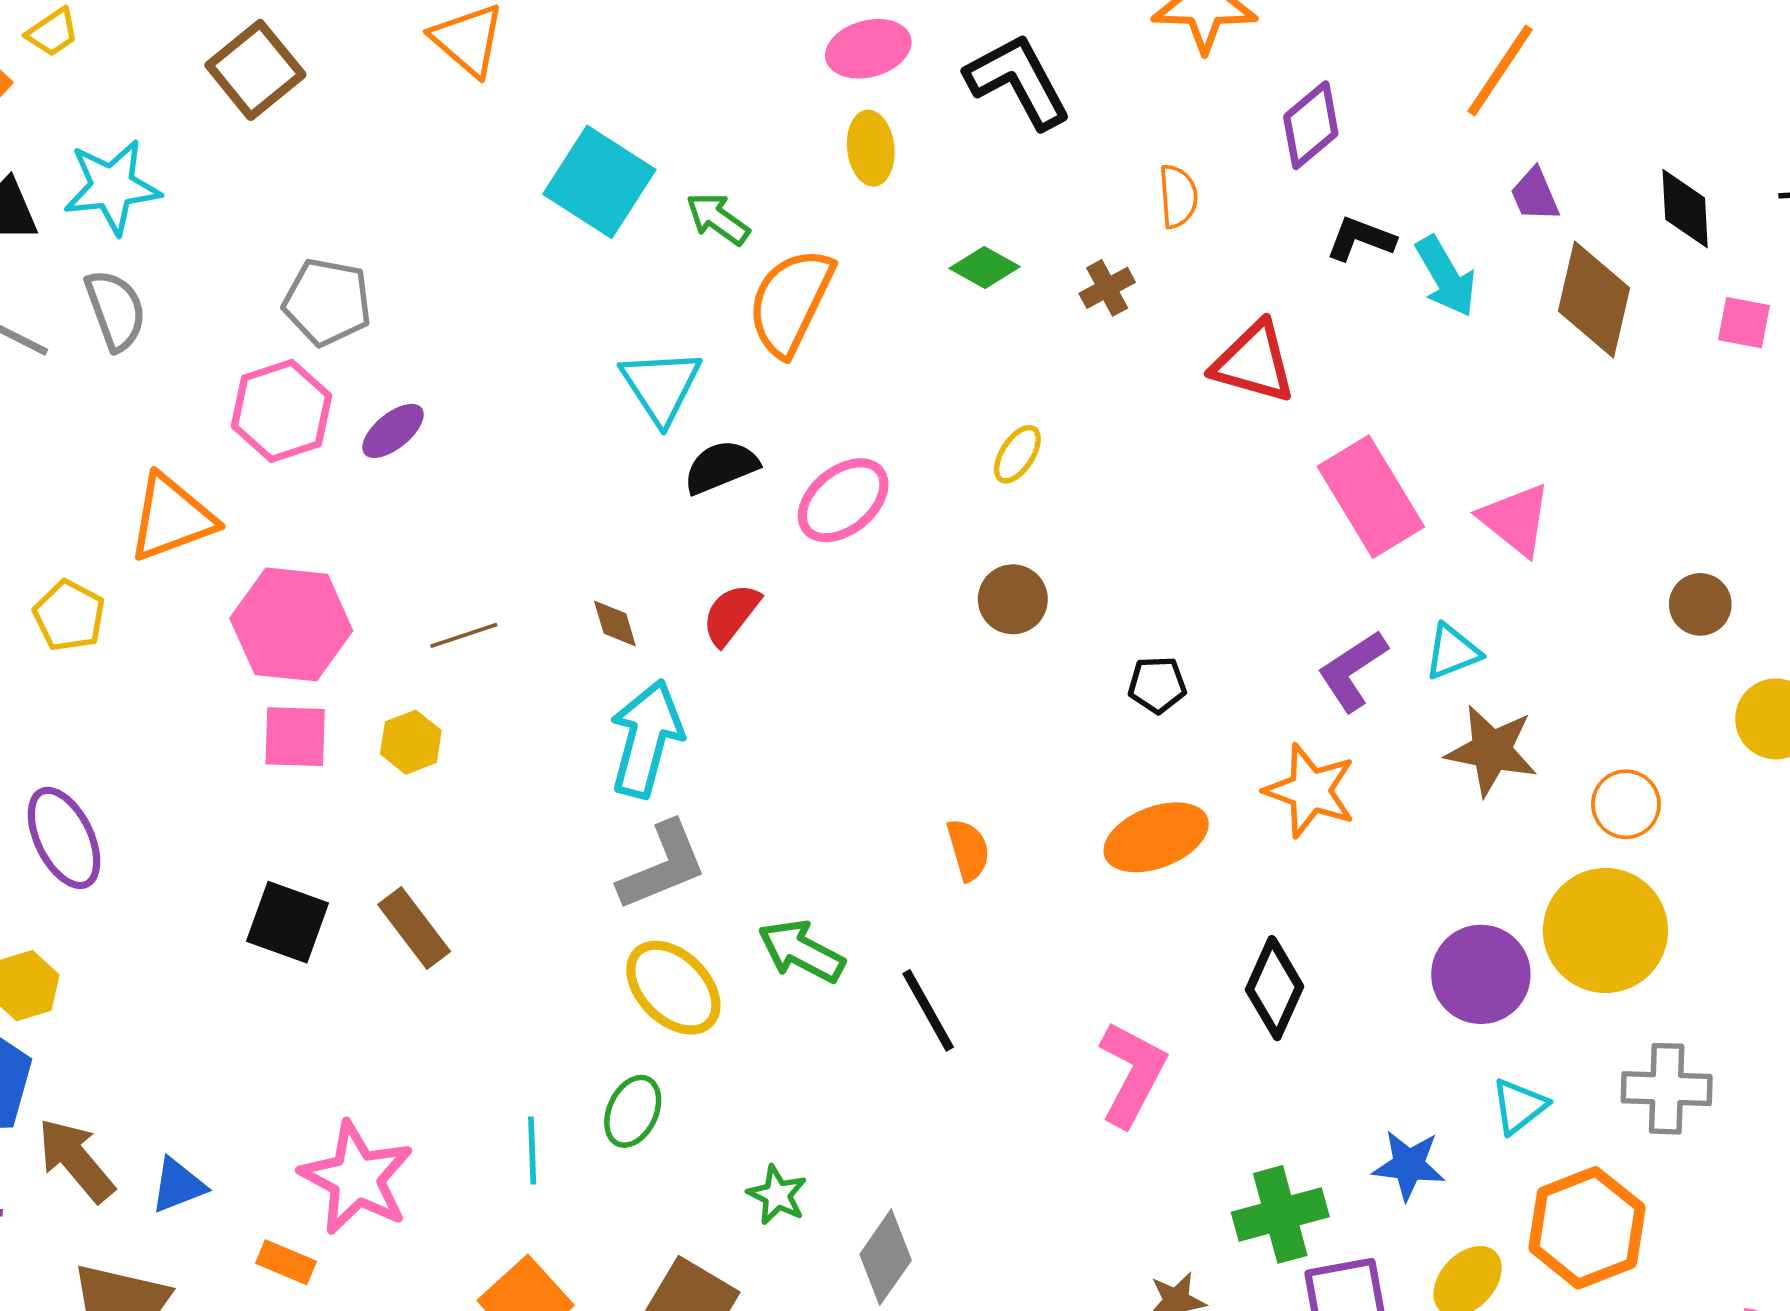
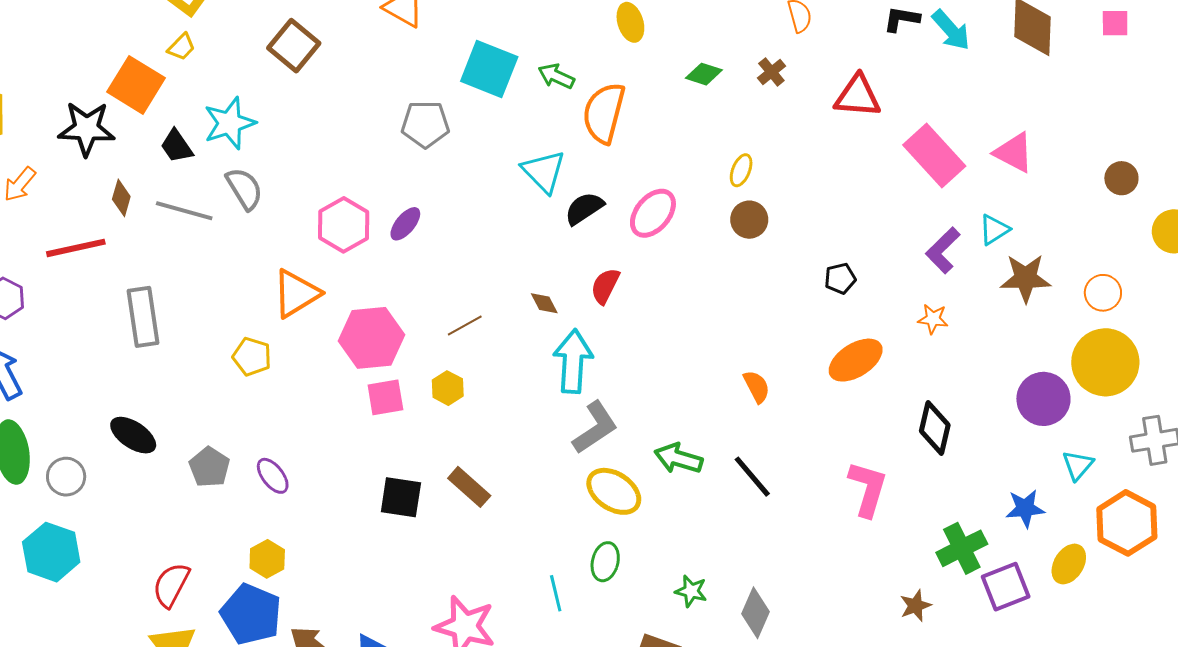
gray pentagon: (327, 302) -> (425, 124), moved
brown circle: (1013, 599) -> (749, 220), moved
orange star: (1310, 791) -> (933, 319), size x0.6
purple ellipse: (64, 838) -> (273, 476), size x0.7

